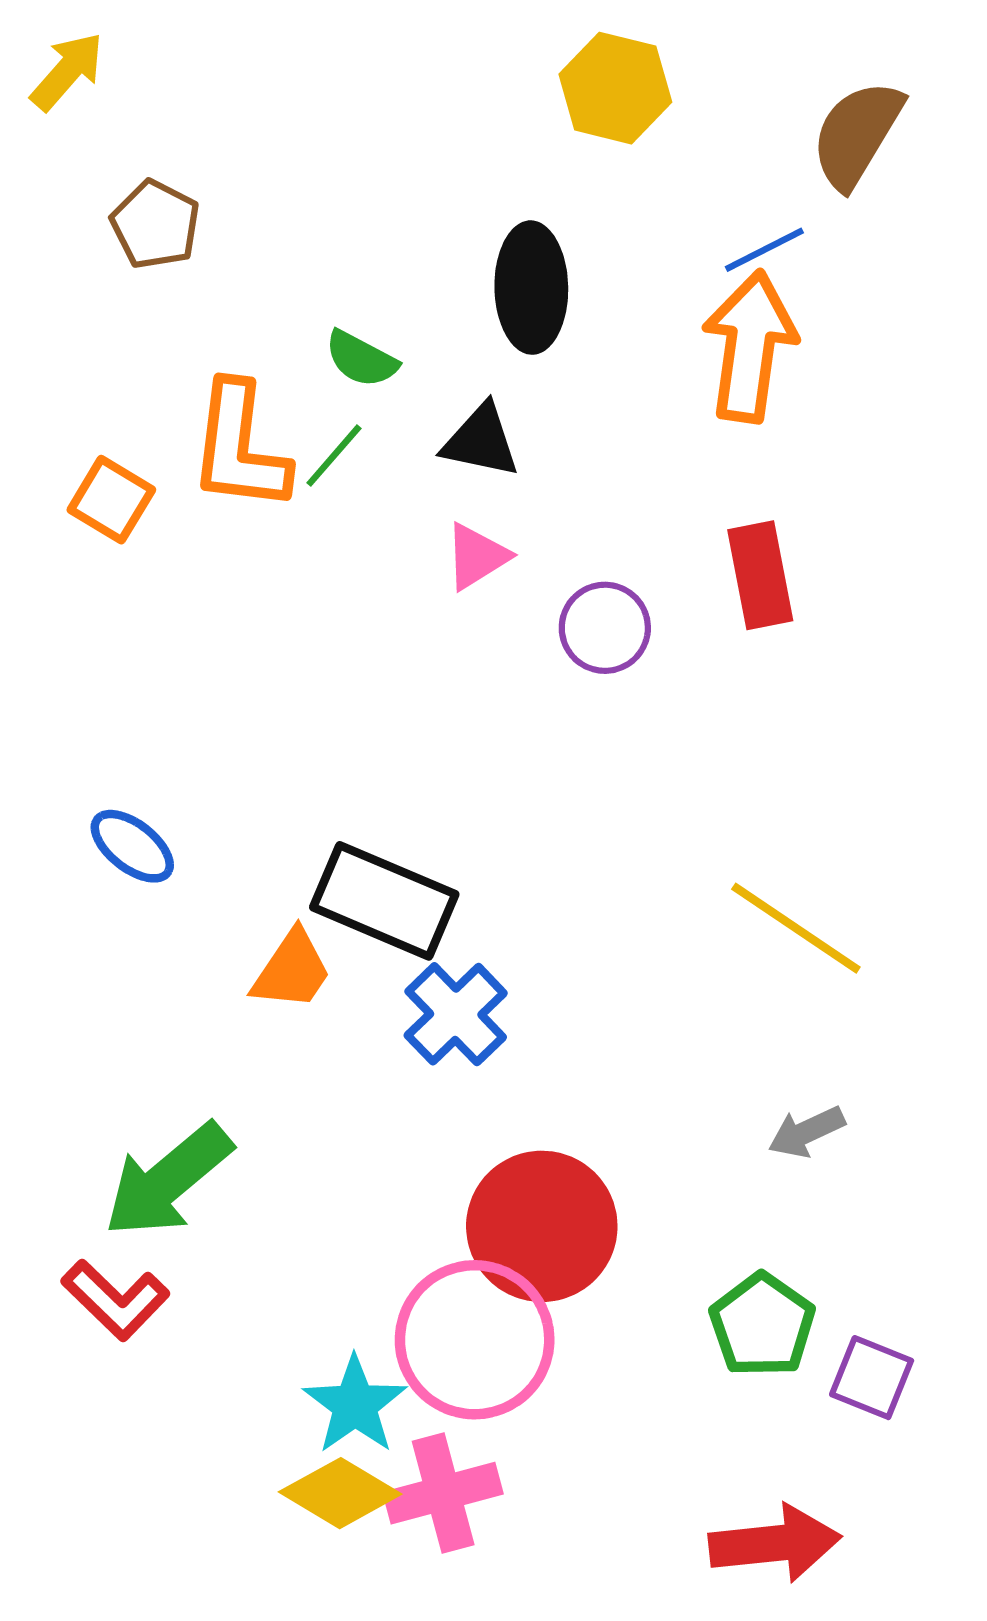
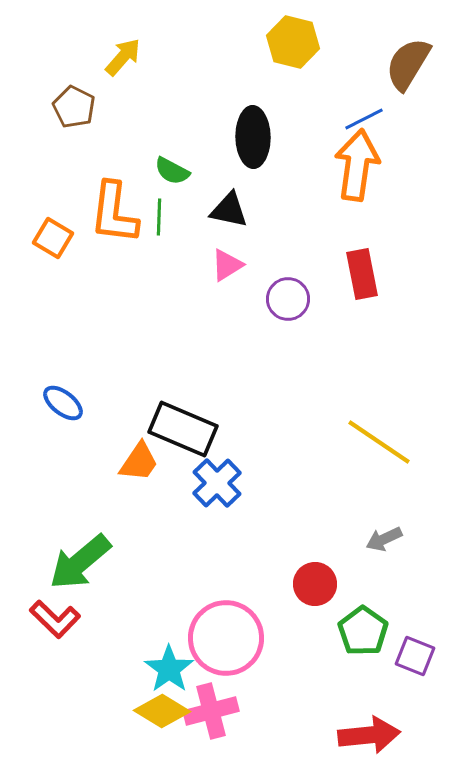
yellow arrow: (67, 71) -> (123, 57), moved
green line: (334, 456) -> (159, 217), turned -39
red circle: (542, 1226) -> (315, 584), moved, size x0.6

